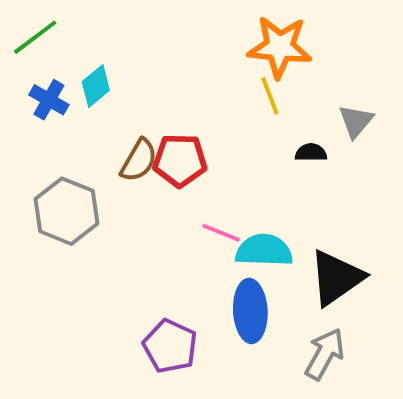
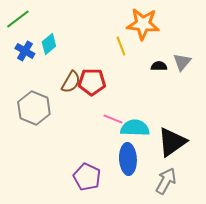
yellow line: (270, 96) -> (121, 46), moved
black semicircle: (311, 153) -> (159, 66), moved

